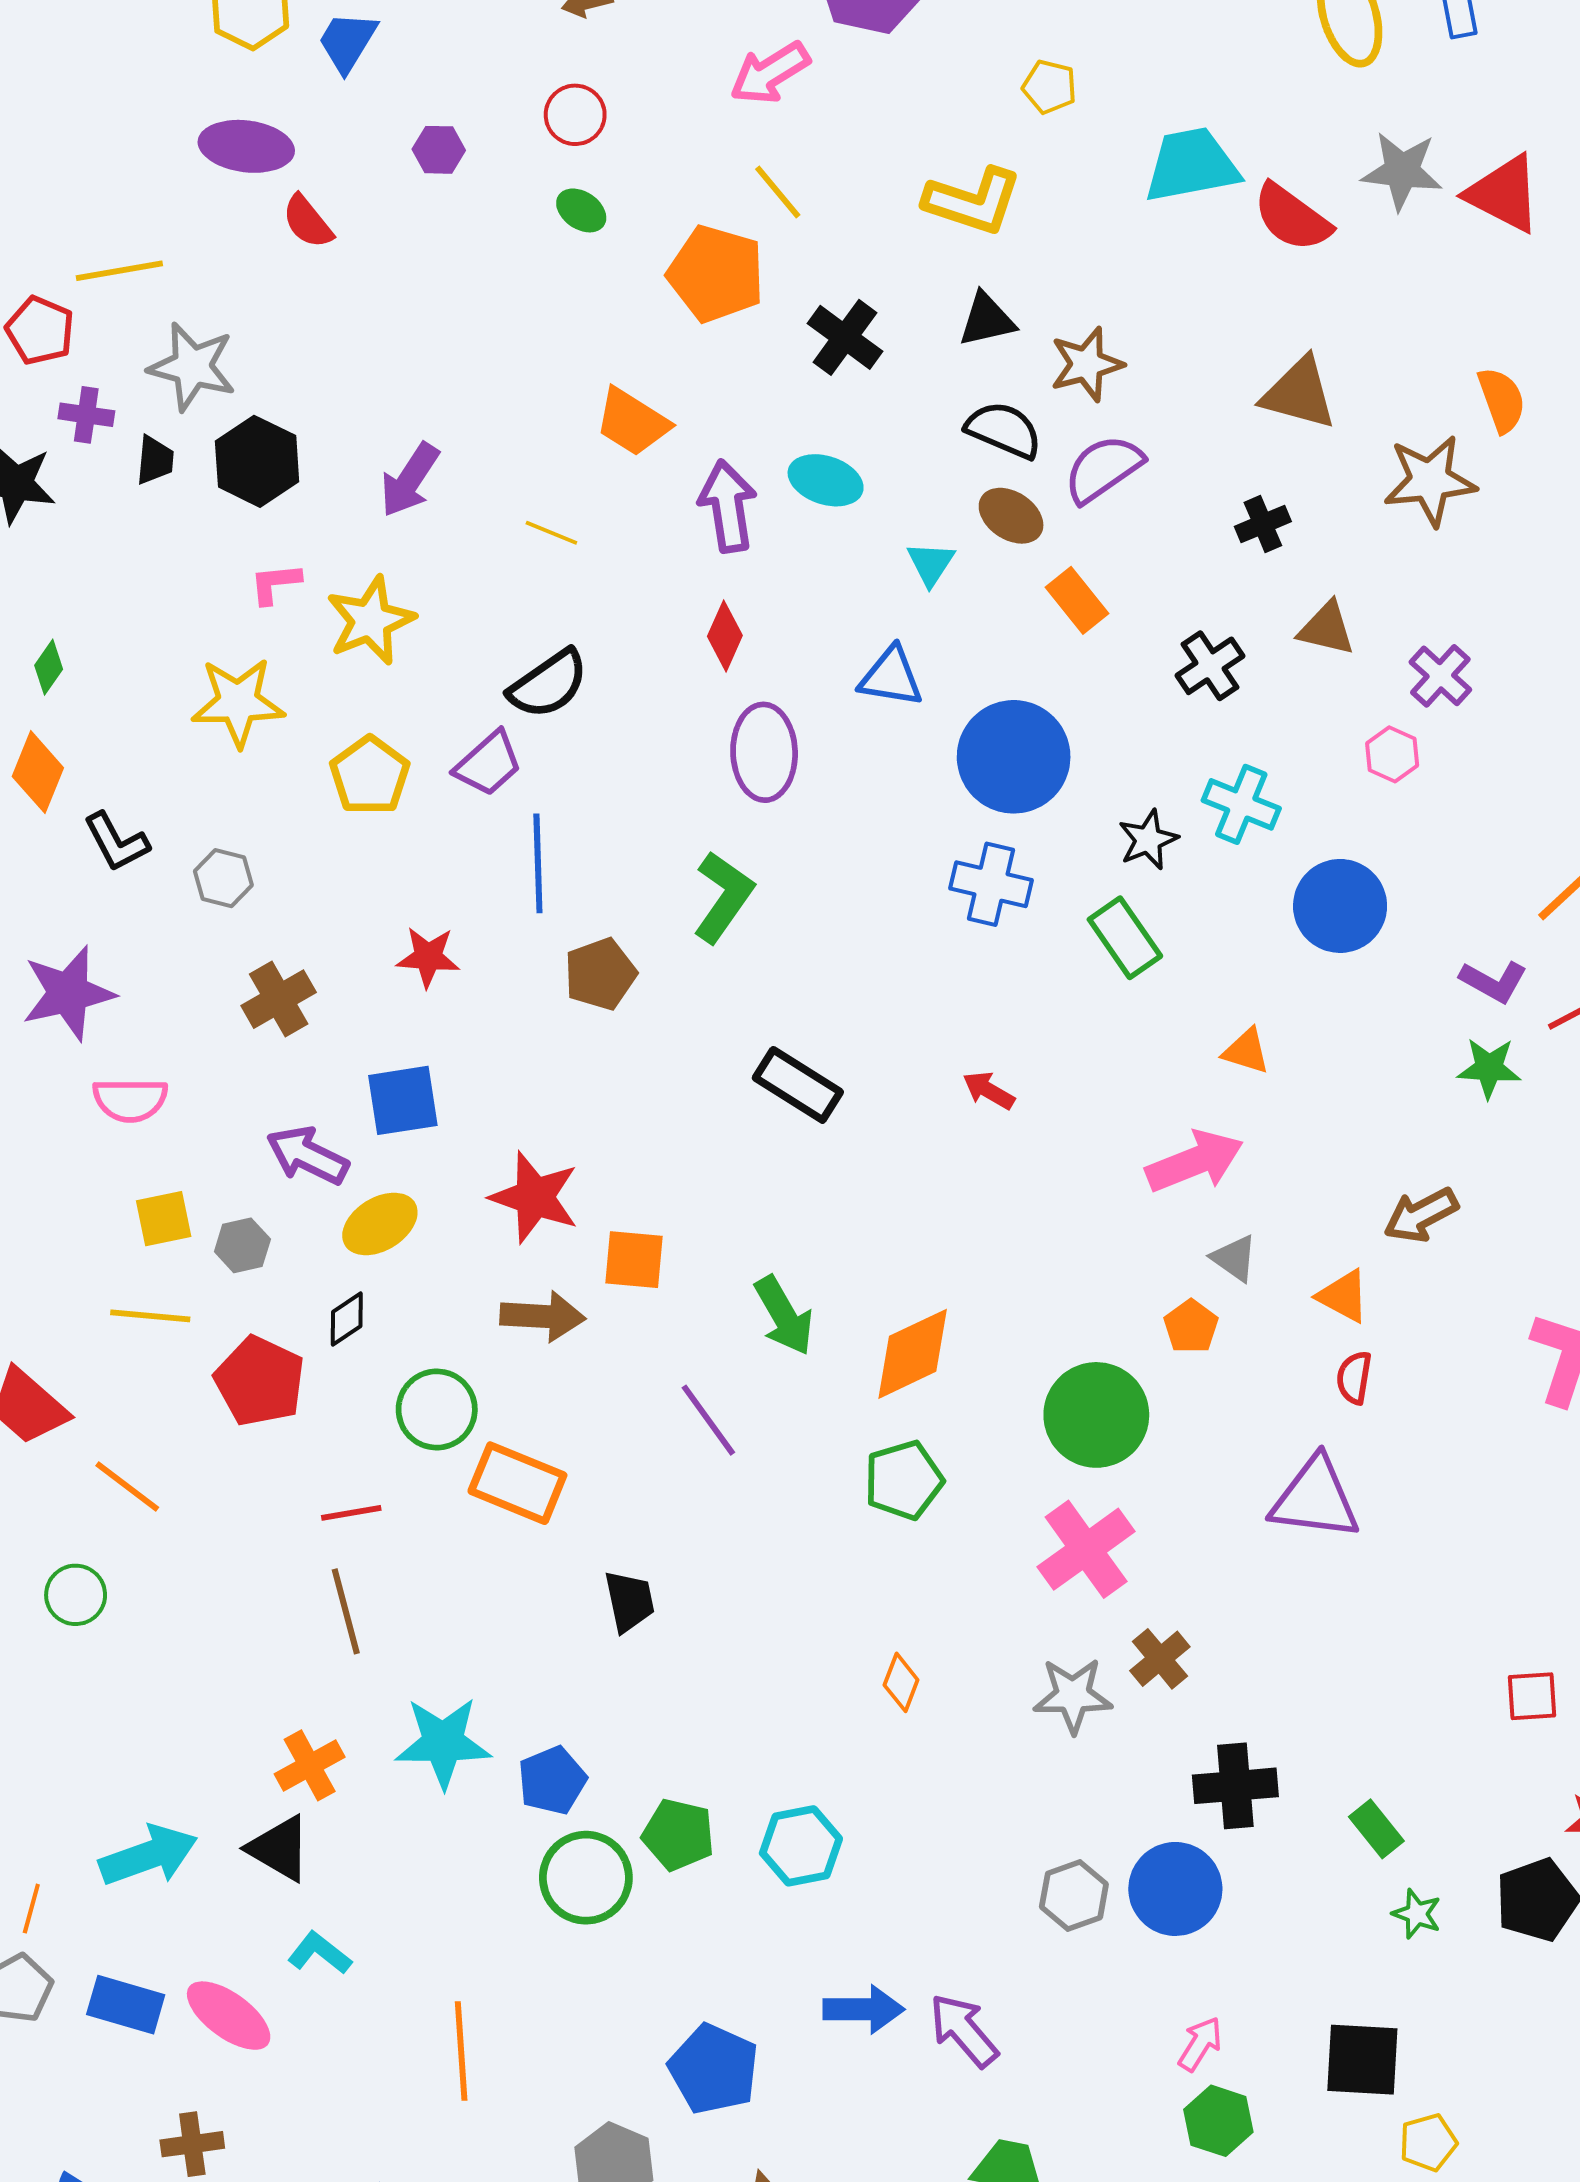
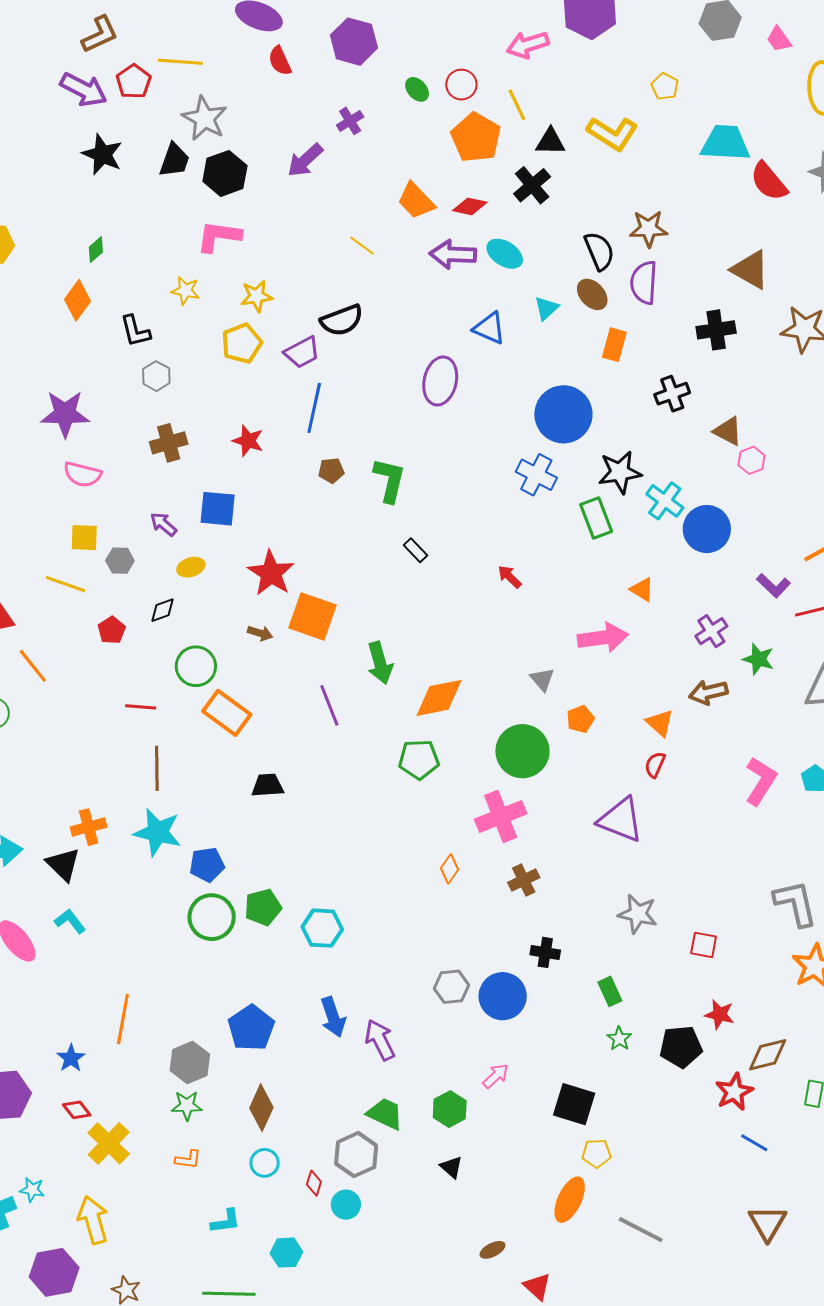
red circle: (575, 115) -> (461, 85), moved
purple hexagon: (439, 150) -> (354, 42), size x1.8
black triangle: (987, 320) -> (550, 142), moved
purple cross: (86, 415) -> (350, 121), moved, turned 36
black semicircle: (1004, 430) -> (599, 251), turned 30
black trapezoid: (155, 460) -> (174, 160), size x1.4
purple semicircle: (1103, 469) -> (644, 283), turned -66
purple arrow: (410, 480) -> (305, 160), moved
purple arrow: (728, 506) -> (453, 254), turned -93
black cross: (1263, 524) -> (716, 330), size x1.4
pink L-shape: (275, 583) -> (219, 236), size x1.6
orange rectangle: (1077, 600) -> (614, 345), turned 40
yellow star: (370, 621) -> (257, 296), moved, size x0.7
brown triangle: (1327, 629) -> (728, 431), moved
red diamond: (725, 636) -> (470, 206), moved, turned 64
purple cross: (1440, 676) -> (711, 631), moved
blue triangle: (891, 677) -> (489, 328), moved
yellow star: (238, 702) -> (185, 291), size x0.6
cyan cross: (1241, 804) -> (665, 501), moved
black star: (1148, 840) -> (620, 472), size x1.4
black L-shape: (116, 842) -> (135, 331), moved
green L-shape: (723, 897) -> (390, 480), moved, turned -36
brown pentagon: (600, 974) -> (331, 471), size x0.7
green star: (1489, 1068) -> (758, 659), moved
black rectangle: (798, 1085) -> (416, 550), size x0.6
purple arrow: (307, 1156) -> (163, 524), size x0.7
yellow ellipse: (380, 1224) -> (191, 567), size x0.7
gray triangle: (1234, 1258) -> (542, 679), moved
orange square: (634, 1260) -> (312, 616), size x1.4
brown arrow: (543, 1316) -> (260, 633), size x0.6
red pentagon: (260, 1381) -> (112, 630), size x0.6
black trapezoid: (629, 1601) -> (268, 785), turned -96
brown line: (346, 1611) -> (157, 768), moved
orange diamond: (901, 1682) -> (449, 869), moved
gray star: (1073, 1696) -> (638, 914), moved
black cross: (1235, 1786) -> (545, 952), size x0.7
green pentagon: (678, 1835) -> (263, 907), turned 30
blue arrow: (864, 2009) -> (333, 1017), turned 57
orange line: (461, 2051) -> (123, 1019), moved
green hexagon: (1218, 2121) -> (450, 1109), moved

